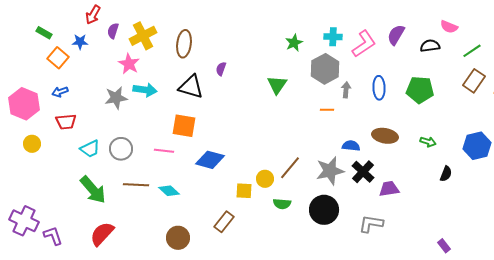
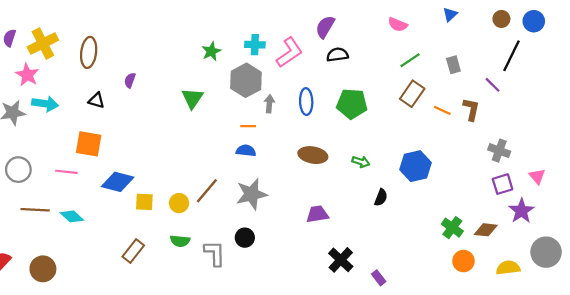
pink semicircle: (449, 27) -> (398, 25), moved
purple semicircle: (396, 35) -> (325, 27), moved
black semicircle: (430, 46) -> (337, 55), moved
black triangle: (191, 87) -> (96, 100), size x0.6
blue semicircle: (351, 146) -> (246, 151), moved
black cross: (363, 172) -> (341, 260), moved
yellow square: (244, 191) -> (144, 202), moved
green semicircle: (282, 204) -> (180, 241), moved
black circle: (324, 210) -> (245, 238), size x0.6
gray L-shape: (371, 224) -> (215, 253), moved, turned 80
brown circle: (178, 238) -> (43, 269), moved

